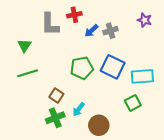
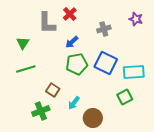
red cross: (74, 15) -> (70, 14), turned -32
blue arrow: (91, 31) -> (72, 42), moved
green cross: (55, 118) -> (41, 111), moved

